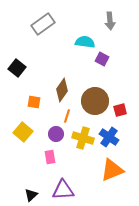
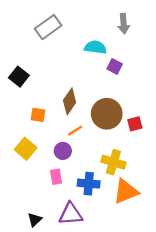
orange line: (67, 116) -> (75, 131), turned 40
blue cross: (109, 137) -> (89, 184), moved, turned -30
yellow cross: (83, 138) -> (113, 162), moved

